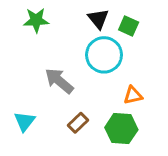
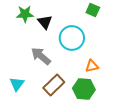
black triangle: (98, 19) -> (45, 22), moved
green square: (129, 26) -> (93, 10), moved
brown rectangle: (78, 123) -> (54, 85), size x1.5

